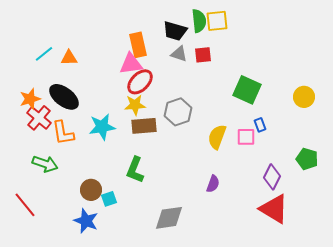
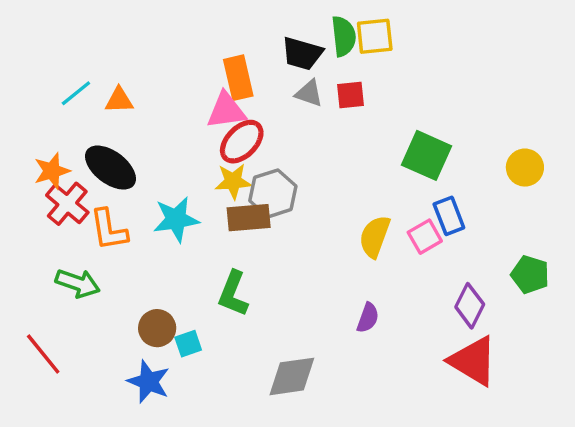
gray hexagon: (178, 112) -> (273, 193), moved
blue rectangle: (260, 125) -> (449, 216), size x1.5
pink square: (246, 137) -> (425, 237), turned -30

